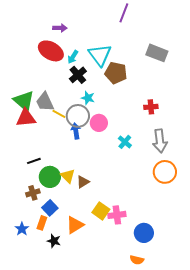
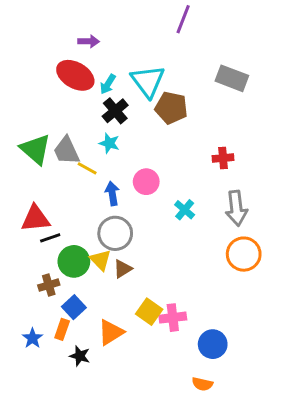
cyan star: (88, 98) -> (109, 143), moved
gray circle: (78, 116) -> (115, 233), moved
red triangle: (26, 118) -> (35, 219), moved

